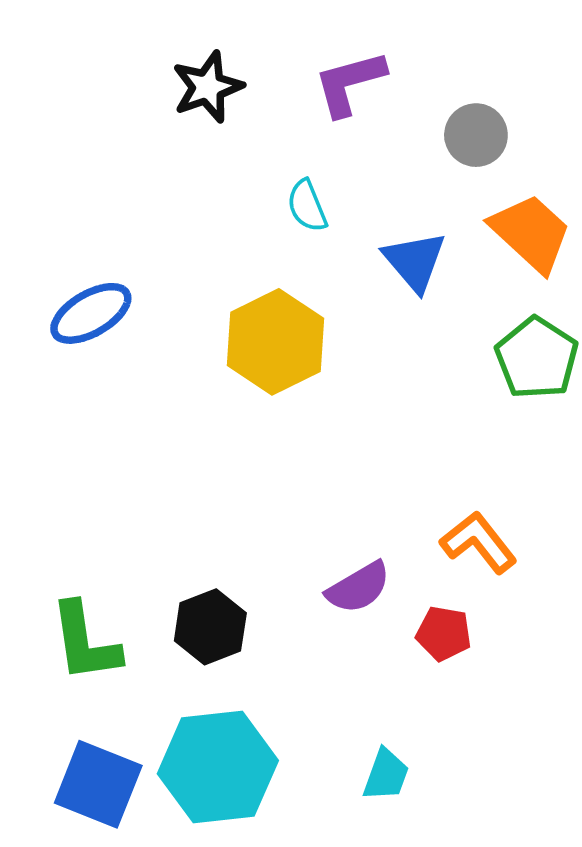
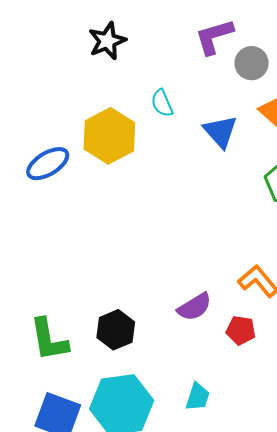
purple L-shape: (350, 83) -> (214, 37), moved
yellow hexagon: (275, 342) -> (109, 136), moved
cyan trapezoid: (386, 775) -> (198, 397), moved

